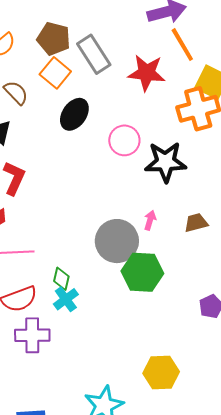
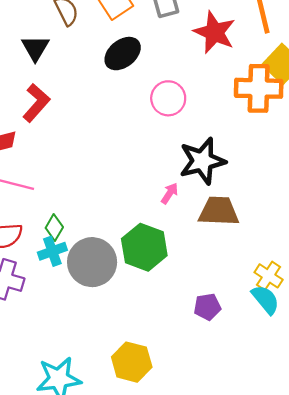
black star: (165, 162) -> (202, 161), moved, turned -30
brown trapezoid: (196, 223) -> (219, 211), size x1.5
gray circle: (117, 241) -> (92, 262), moved

